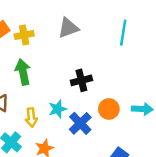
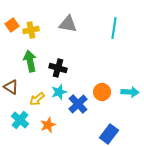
gray triangle: (68, 28) -> (68, 24), turned 30
black cross: (81, 80) -> (58, 68), moved, turned 30
yellow arrow: (31, 117) -> (37, 99), turned 56

